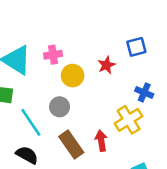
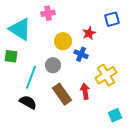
pink cross: (53, 55) -> (48, 13), moved
blue cross: (144, 92) -> (81, 54), moved
cyan line: (31, 122) -> (31, 77), turned 55

